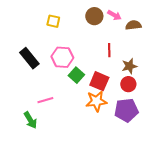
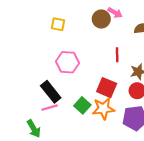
pink arrow: (114, 15) -> (115, 13), moved
black rectangle: (29, 58) -> (51, 92), moved
green square: (76, 75) -> (82, 105), moved

